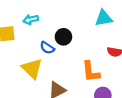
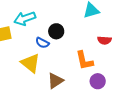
cyan arrow: (31, 20) -> (25, 19), size x1.5

